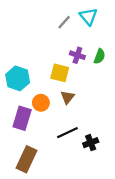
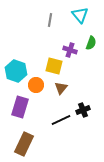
gray line: (64, 22) -> (50, 20), moved, turned -32
green semicircle: (100, 56) -> (91, 43), moved
orange circle: (41, 103) -> (36, 85), moved
black cross: (91, 143) -> (83, 110), moved

